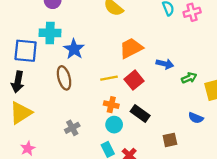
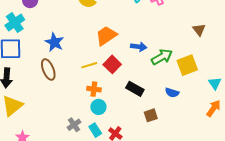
cyan cross: (50, 33) -> (15, 23), moved, turned -30
green arrow: (189, 78) -> (162, 57), size x1.5
black rectangle: (140, 113) -> (135, 89), moved
gray cross: (72, 128) -> (74, 125), moved

